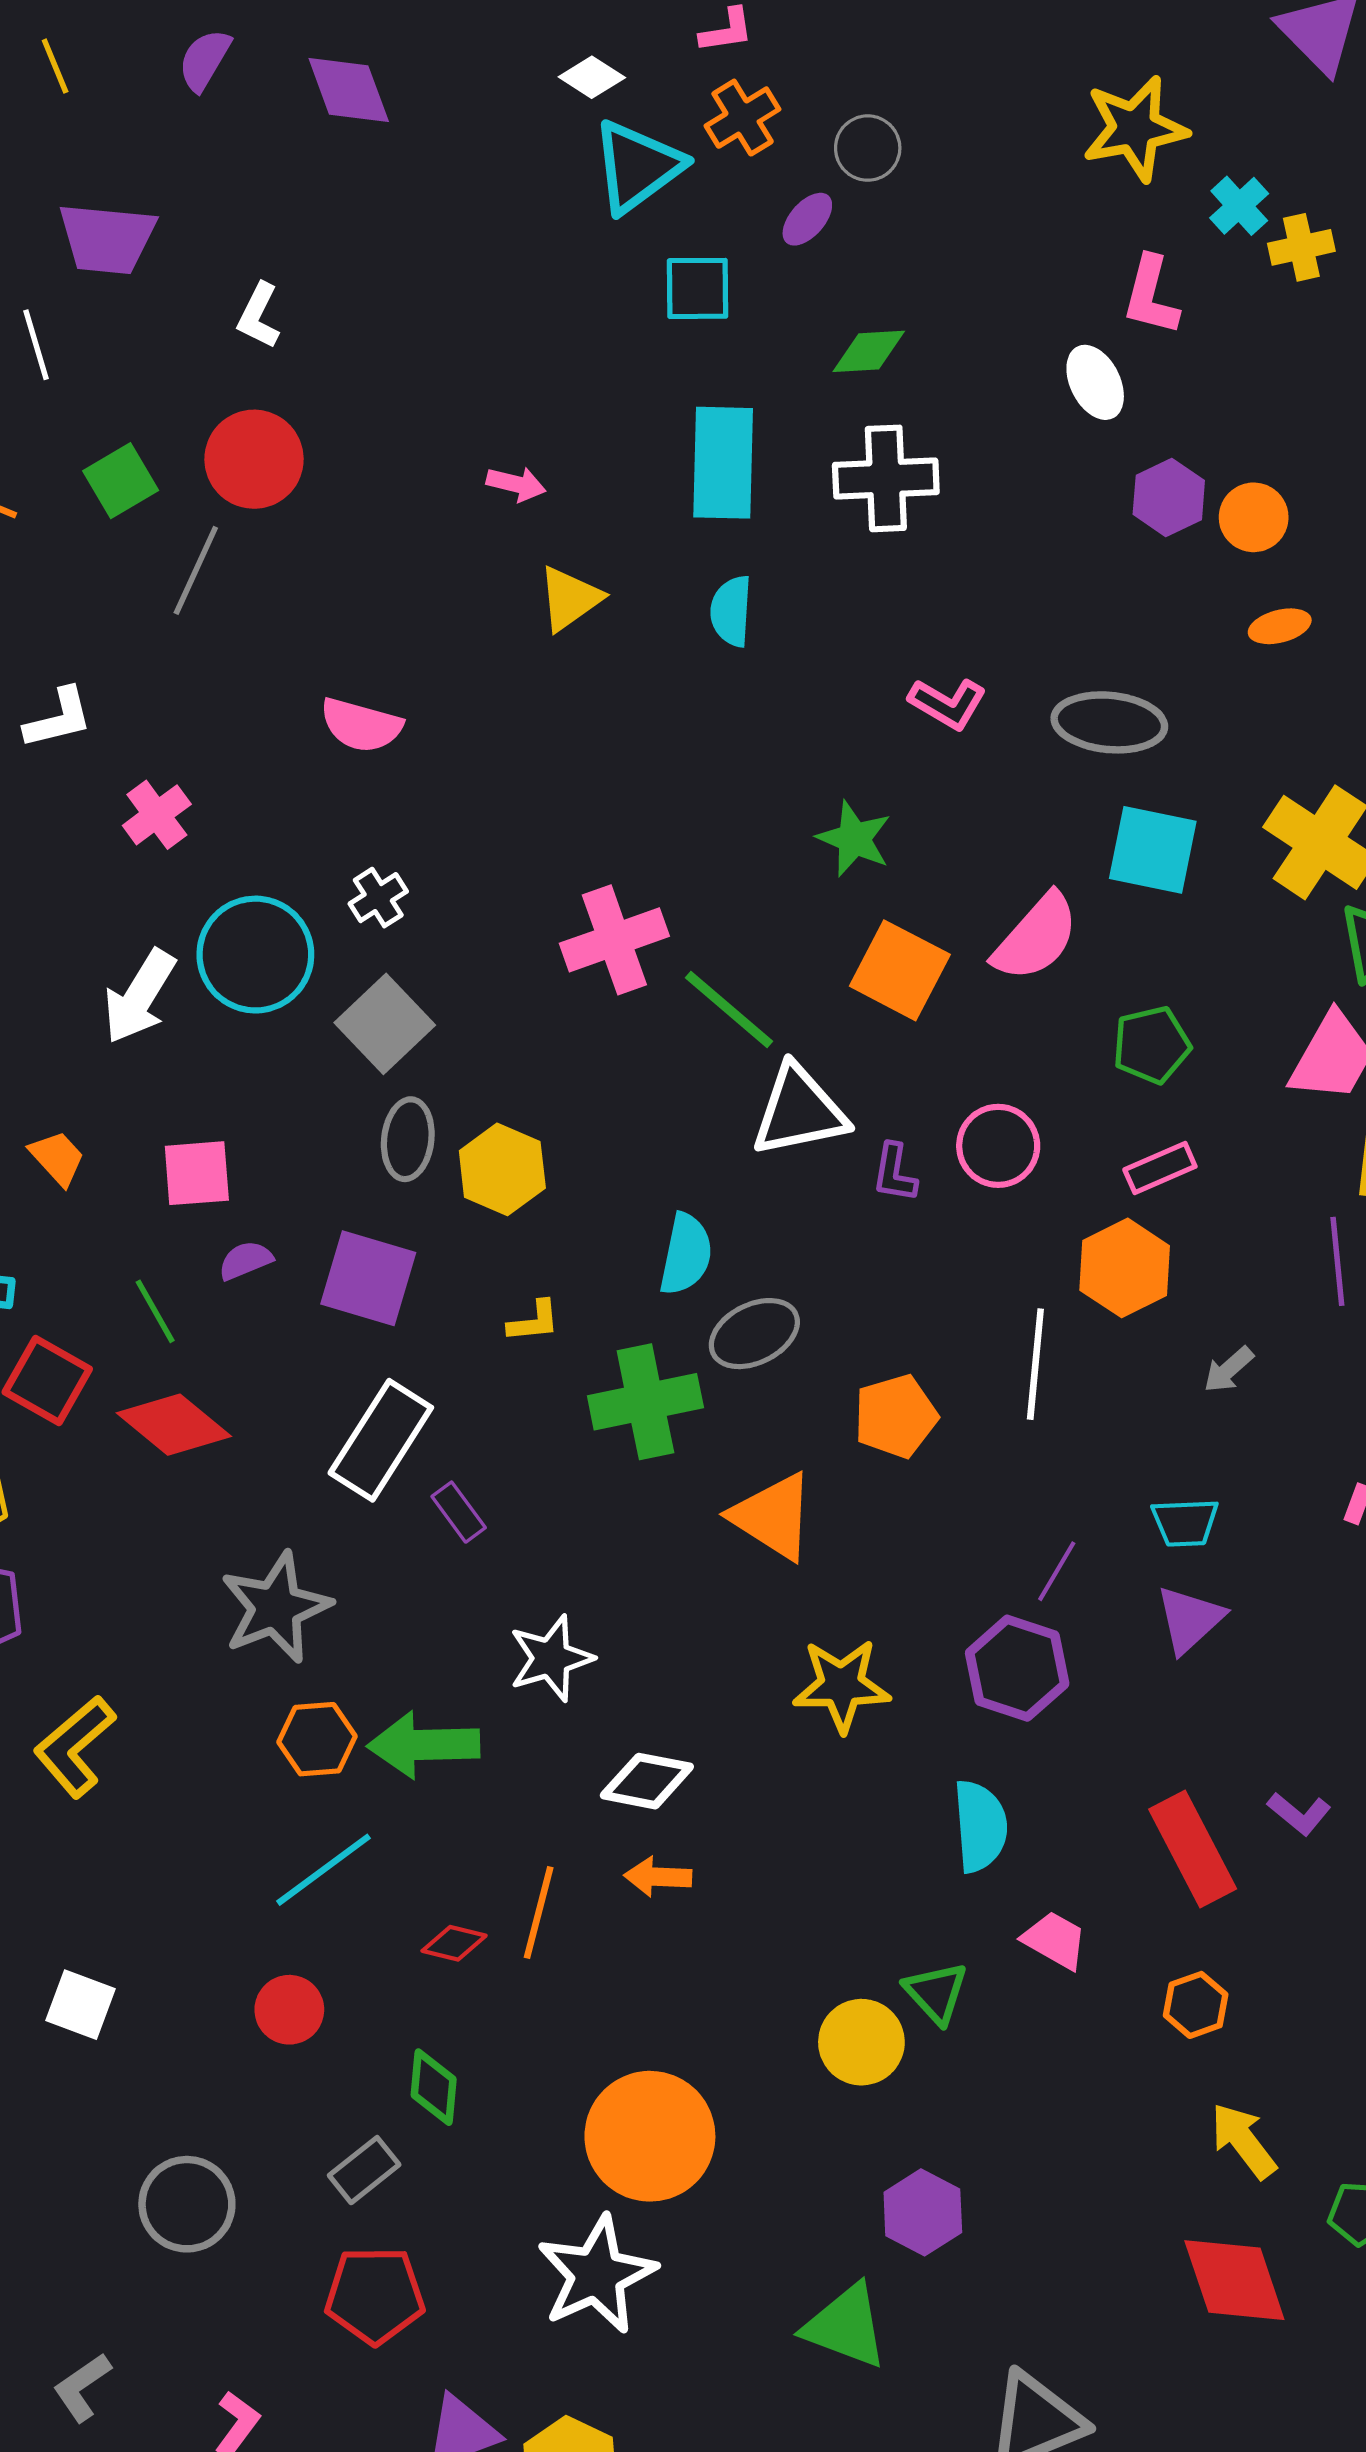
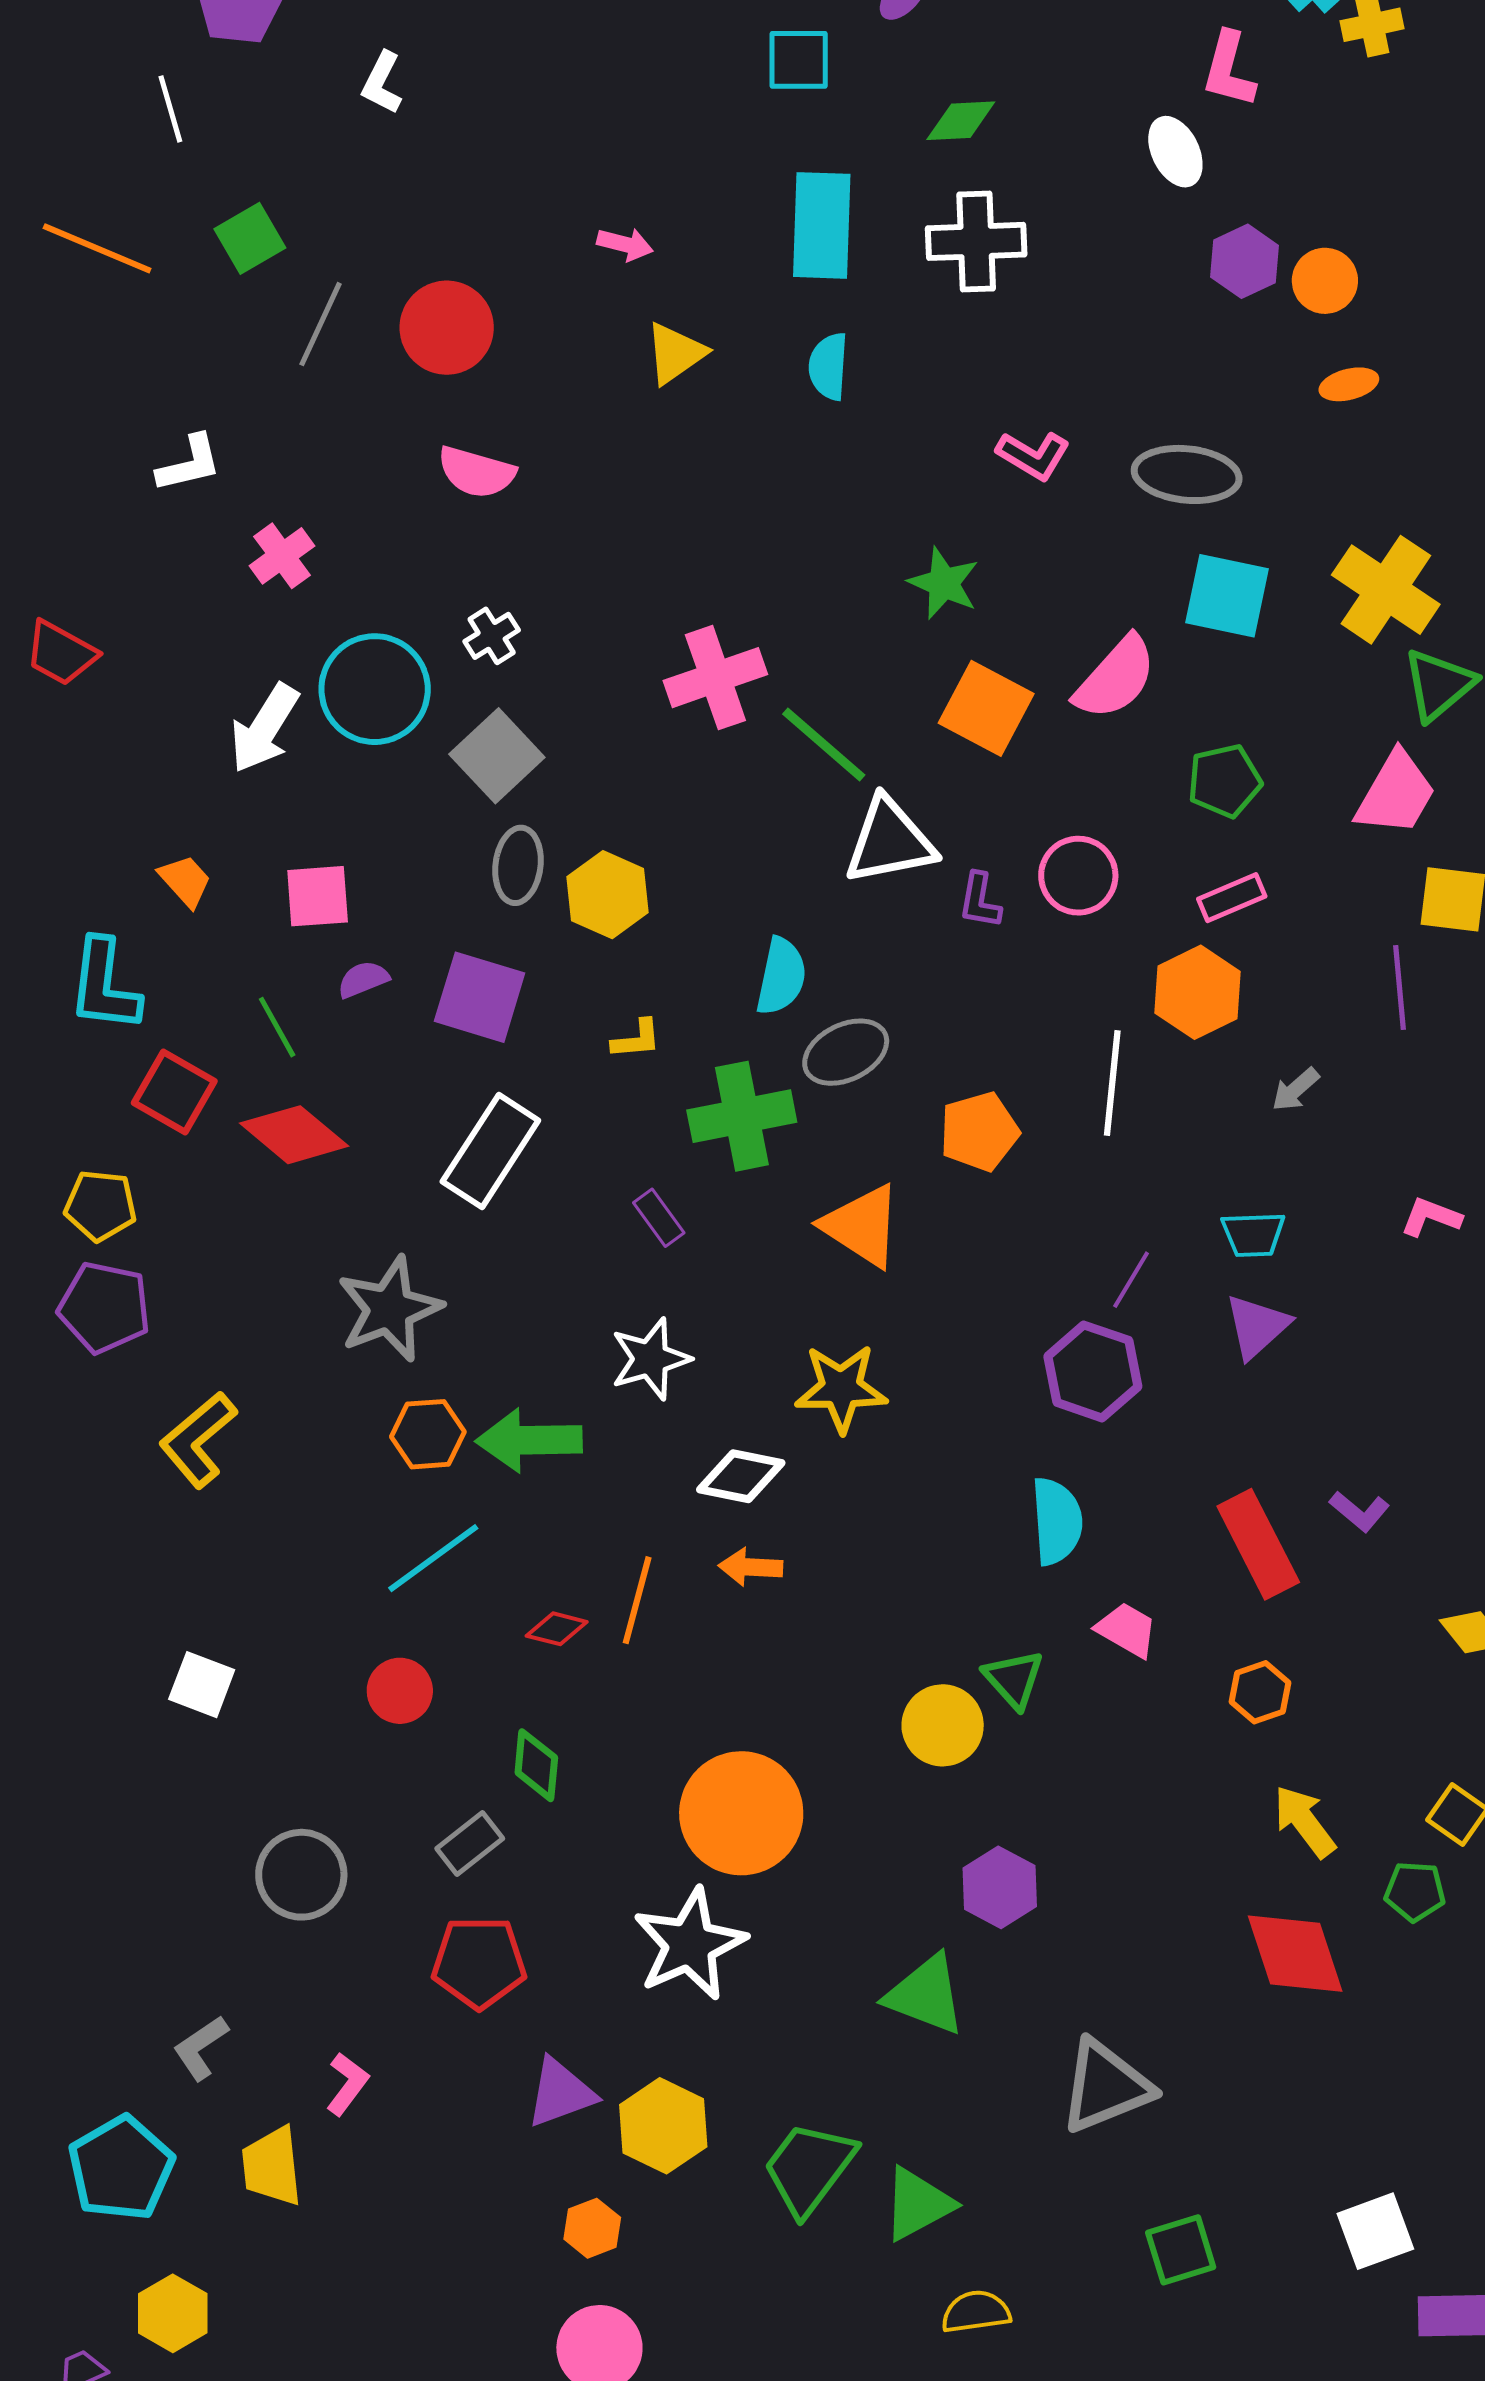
red circle: (254, 459) -> (447, 328), moved
purple rectangle: (459, 1512) -> (659, 1218), moved
yellow star: (842, 1685) -> (841, 1388), moved

